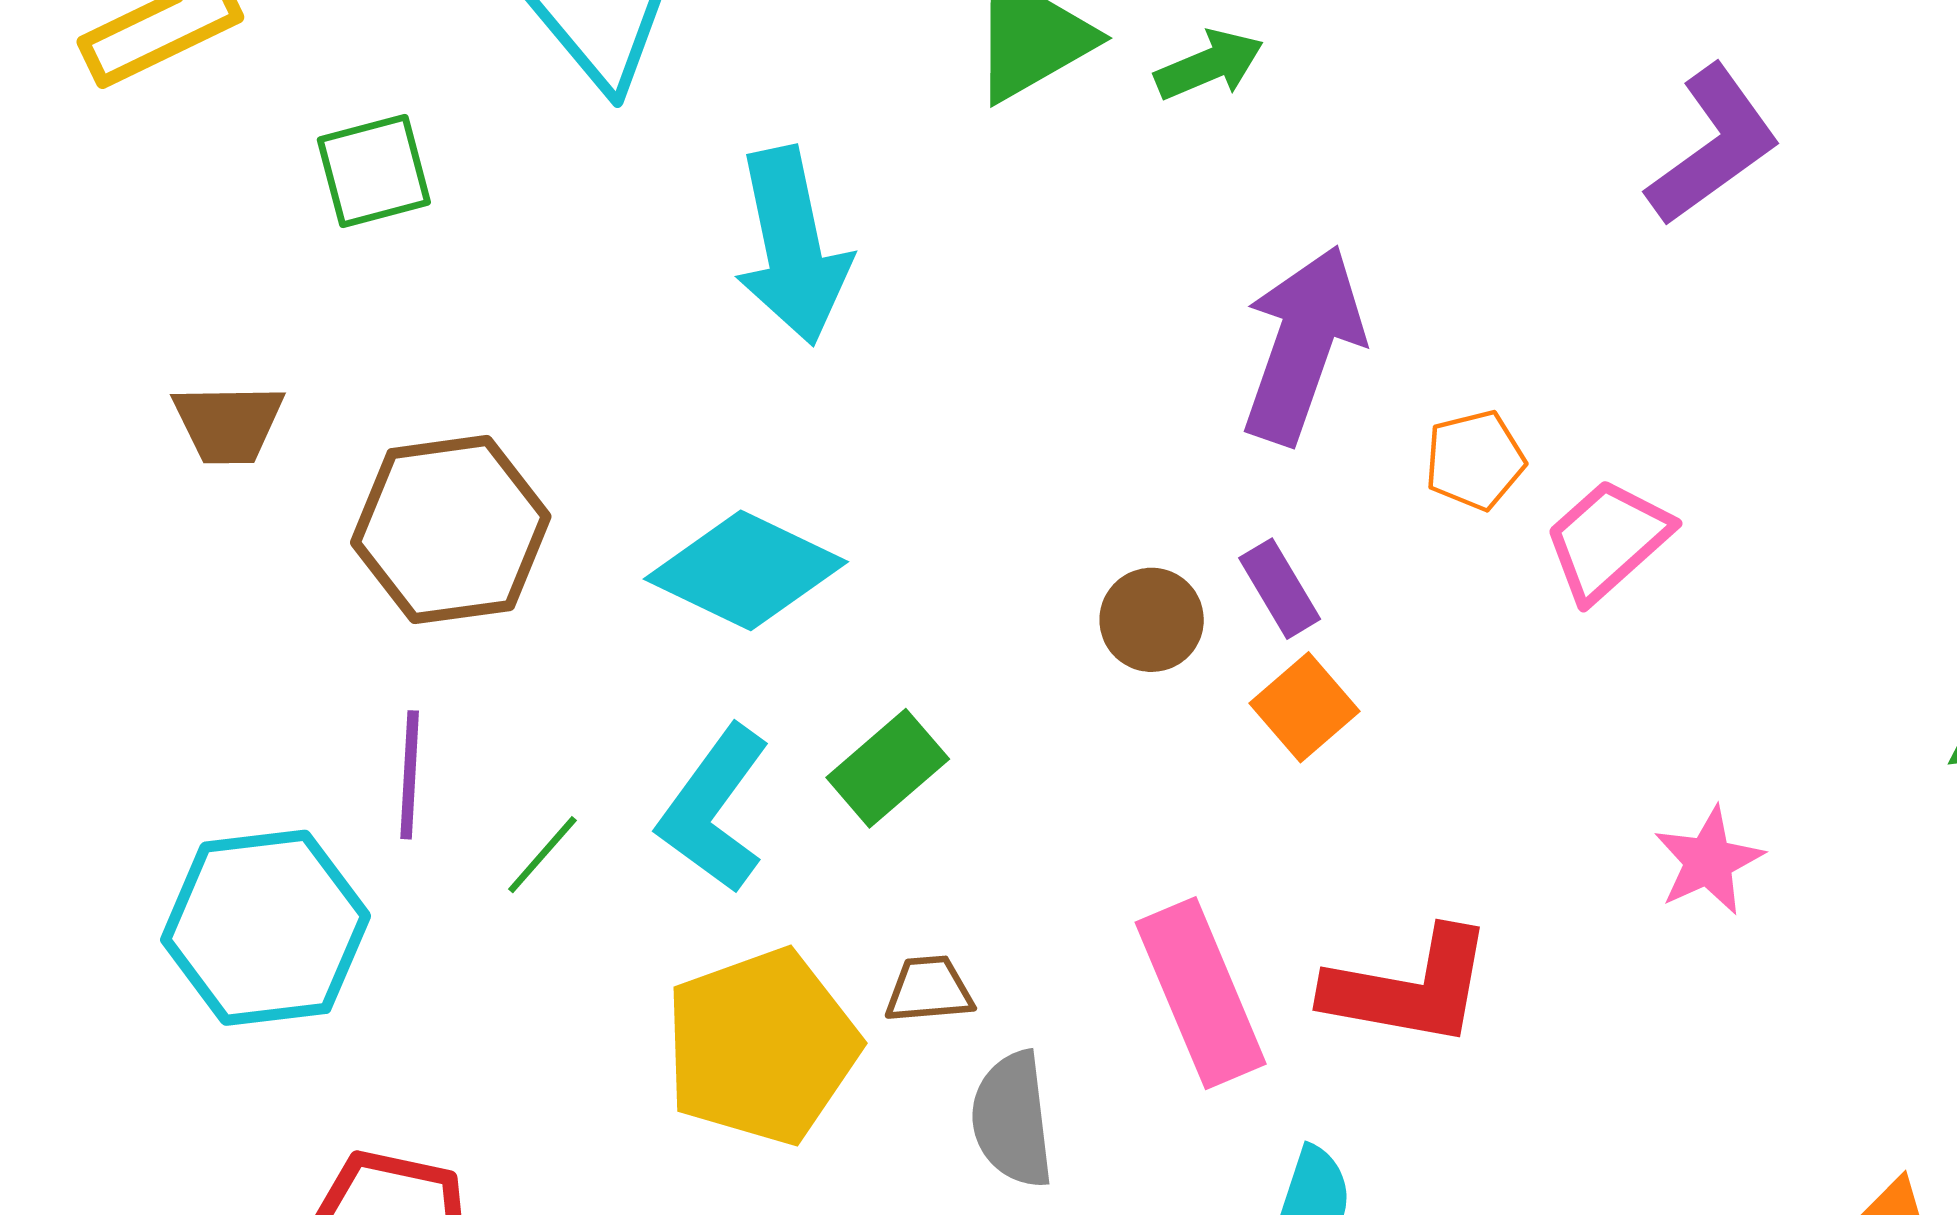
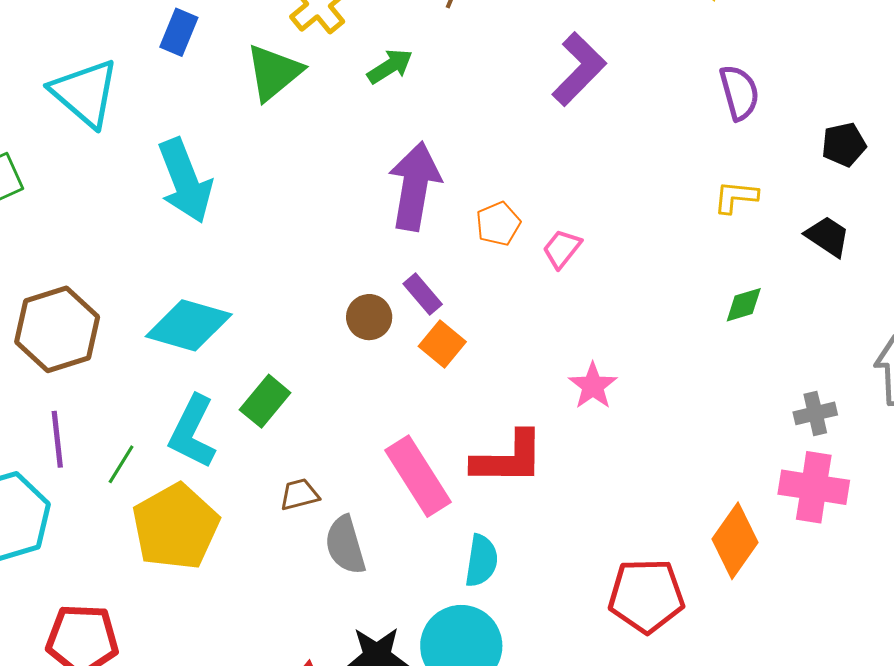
green arrow: (1209, 65) -> (390, 66), moved
pink trapezoid: (1608, 540) -> (562, 249), size x0.7
pink star: (1709, 861) -> (593, 386), moved
yellow pentagon: (762, 1047) -> (176, 527), moved

